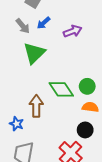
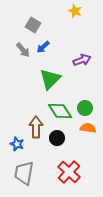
purple arrow: (73, 31) -> (82, 60), moved
green triangle: (34, 53) -> (50, 79), moved
black circle: (85, 130) -> (57, 138), moved

